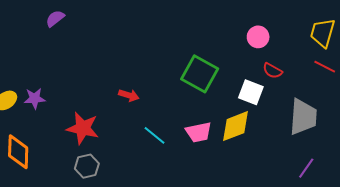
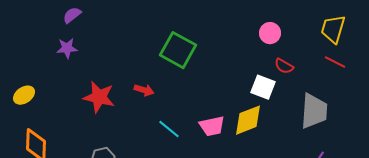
green square: (200, 74) -> (178, 50), moved
purple star: (35, 98) -> (67, 48), moved
red star: (83, 128) -> (99, 97), moved

